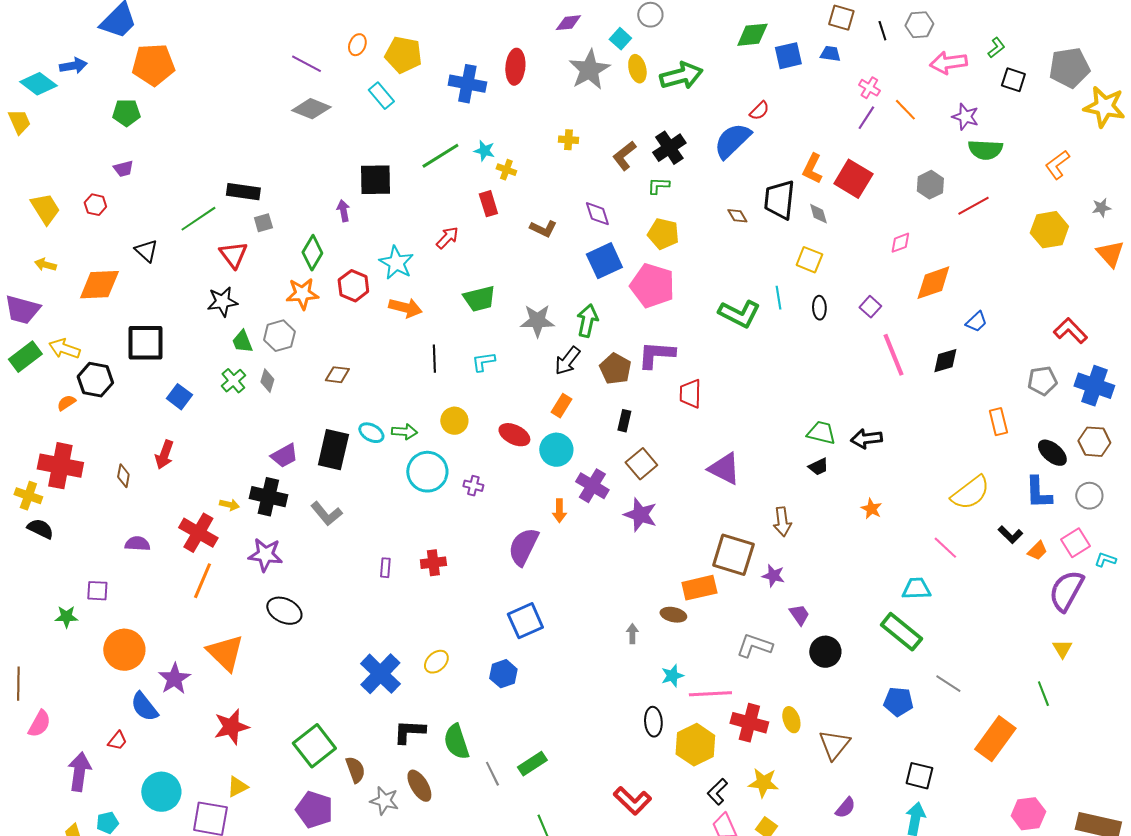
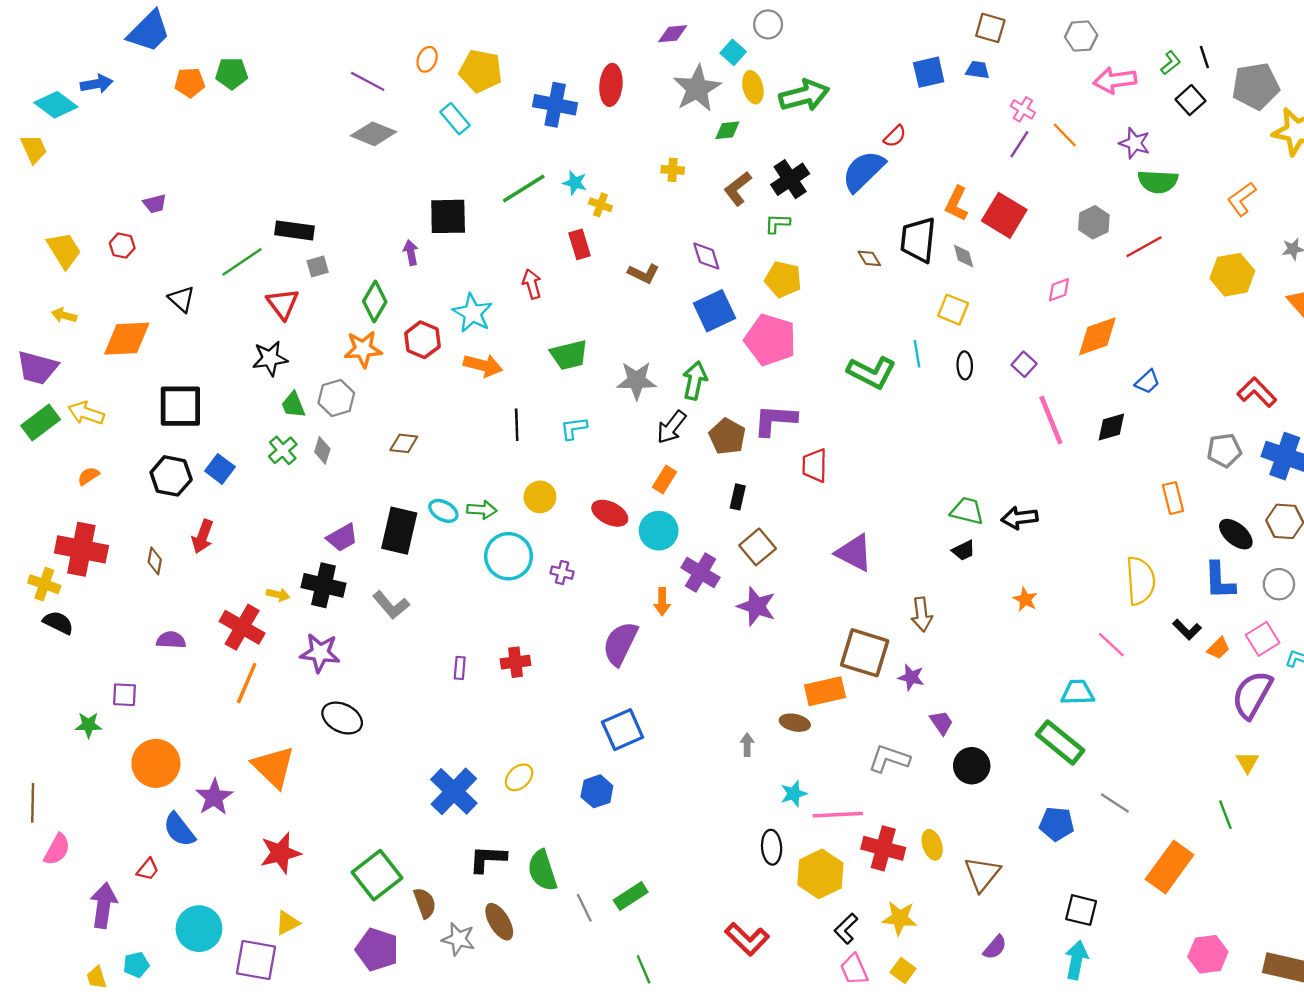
black line: (882, 31) -> (1204, 57), moved
green diamond: (752, 35) -> (727, 130), moved, size x0.7
orange pentagon: (153, 65) -> (190, 83), size x0.6
black square: (1013, 80) -> (1190, 100), turned 30
green pentagon: (126, 113) -> (232, 73), moved
red arrow: (447, 238) -> (532, 284), turned -60
black hexagon: (95, 380) -> (171, 476), moved
yellow semicircle: (970, 493) -> (1140, 581), turned -57

